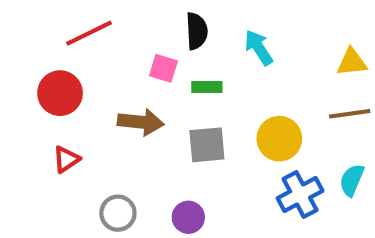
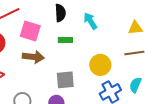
pink square: (163, 68) -> (30, 31), moved, size x1.5
gray square: (207, 145) -> (65, 80), moved

